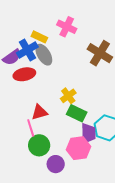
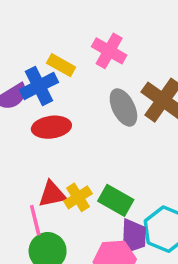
gray ellipse: (44, 55) -> (123, 107), moved
red ellipse: (24, 74) -> (51, 127), moved
yellow cross: (68, 96) -> (78, 197), moved

